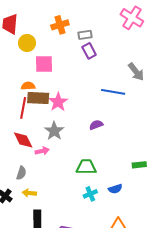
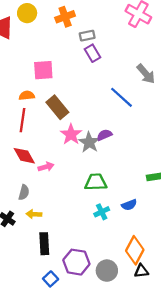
orange cross: (60, 25) -> (65, 17), moved
yellow circle: (27, 43) -> (27, 13), moved
blue line: (113, 92) -> (121, 97), turned 35
brown rectangle: (38, 98) -> (57, 107), moved, turned 50
pink star: (58, 102) -> (71, 134), moved
gray star: (54, 131) -> (89, 142), moved

